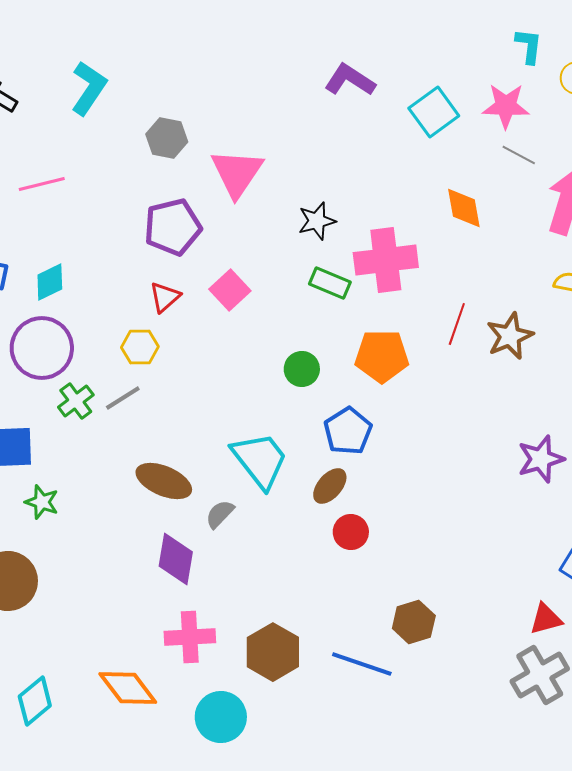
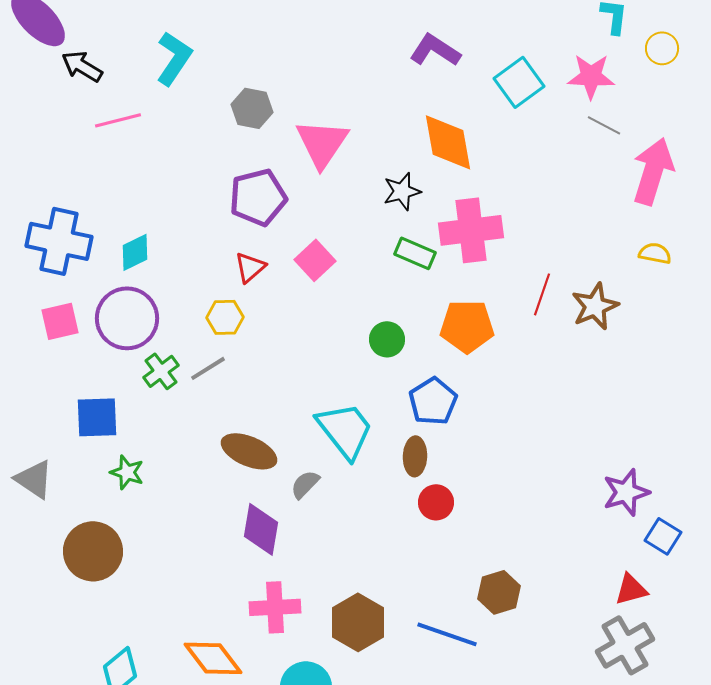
pink line: (42, 184) -> (118, 120), moved
orange diamond: (464, 208) -> (448, 142), moved, size x1.4
purple star: (541, 459) -> (626, 492), moved
brown ellipse: (330, 486) -> (415, 456), turned -39

